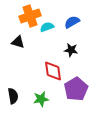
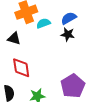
black star: (71, 50) -> (68, 34), moved
red diamond: (53, 71) -> (21, 68), moved

